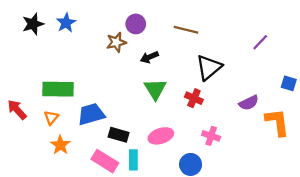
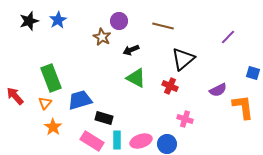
brown star: (116, 42) -> (102, 37), turned -30
green rectangle: (58, 89) -> (51, 78), turned 68
green triangle: (155, 89) -> (136, 78), turned -30
pink ellipse: (161, 136) -> (141, 141), moved

